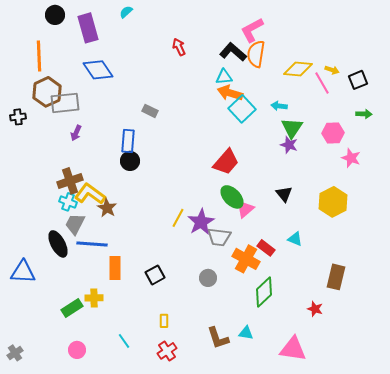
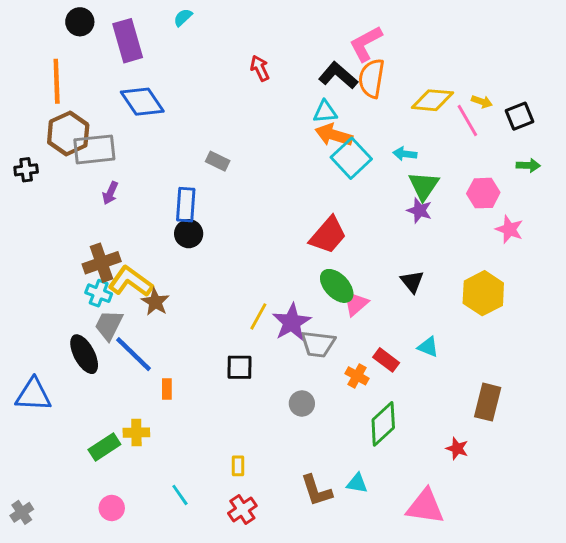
blue line: (92, 244) -> (134, 354), turned 40
orange cross: (246, 259) -> (357, 376), size x0.6
orange rectangle: (115, 268) -> (167, 389), size x0.6
black square: (155, 275) -> (239, 367), moved, turned 30

